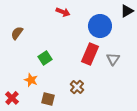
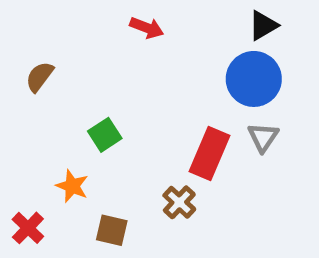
black triangle: (127, 11) -> (263, 25), moved
blue circle: (100, 26) -> (254, 79), moved
red rectangle: (90, 54) -> (210, 153), moved

